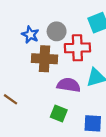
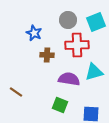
gray circle: (57, 31) -> (68, 20), moved
brown cross: (45, 59) -> (47, 55), size x0.6

